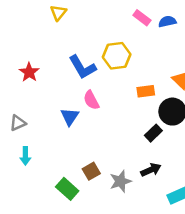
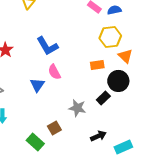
yellow hexagon: (117, 56) -> (110, 37), moved
black arrow: (151, 170) -> (98, 136), moved
gray star: (120, 181) -> (77, 108), moved, turned 30

